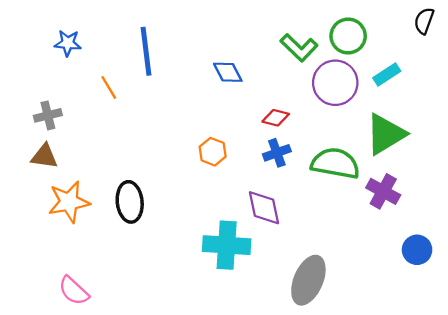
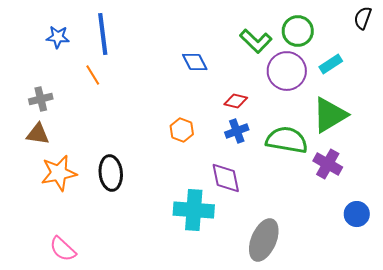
blue line: (146, 51) -> (103, 34), moved

